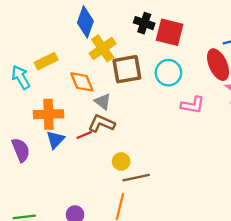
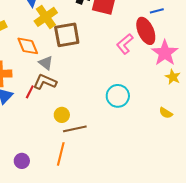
cyan circle: (168, 73) -> (118, 96), moved
pink L-shape: (193, 105) -> (125, 44), moved, turned 130
red line: (84, 135) -> (30, 92), turned -40

